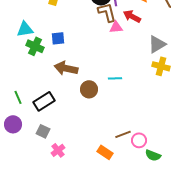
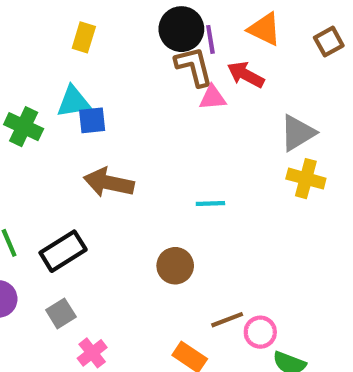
cyan triangle: (25, 29) -> (73, 102), moved
green cross: (35, 46) -> (24, 127), moved
brown circle: (89, 89) -> (175, 266), moved
gray square: (43, 131) -> (61, 313), turned 32

